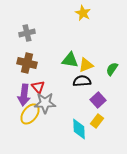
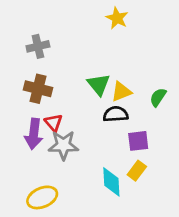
green triangle: (70, 60) -> (99, 84), turned 42
purple square: (98, 100) -> (138, 141), turned 35
yellow ellipse: (30, 114) -> (42, 197), moved, turned 30

